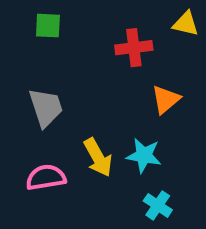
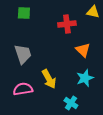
orange triangle: (166, 100) -> (83, 50), turned -35
cyan star: (144, 155) -> (85, 78), moved, turned -30
cyan cross: (158, 205) -> (71, 103), moved

